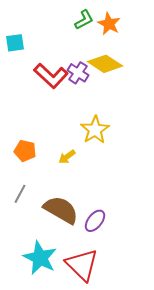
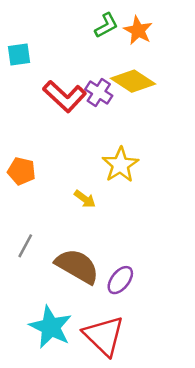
orange pentagon: (25, 151) -> (21, 171), moved
yellow arrow: (67, 157) -> (85, 199), turned -108

